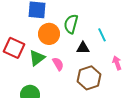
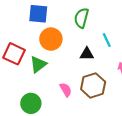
green semicircle: (71, 24) -> (82, 18), moved
pink semicircle: (58, 64) -> (66, 90), moved

